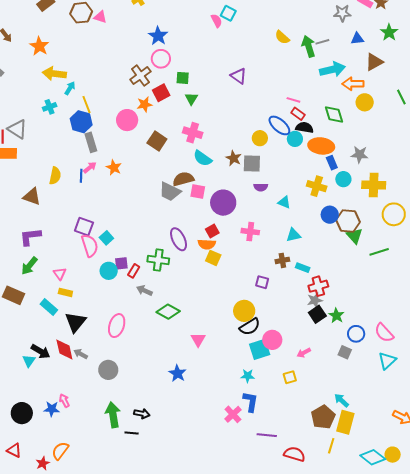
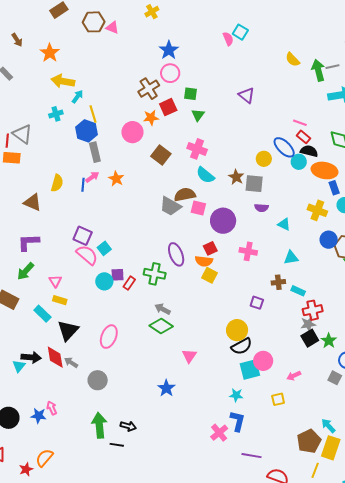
pink semicircle: (90, 245) -> (87, 255), turned -35
gray arrow: (144, 291) -> (163, 309), moved
black arrow: (41, 351) -> (31, 357), turned -30

